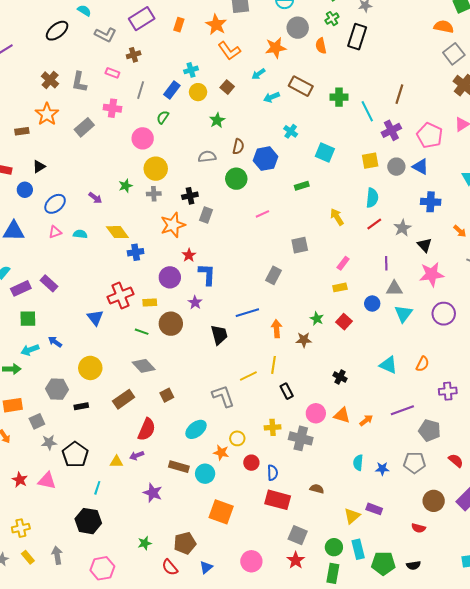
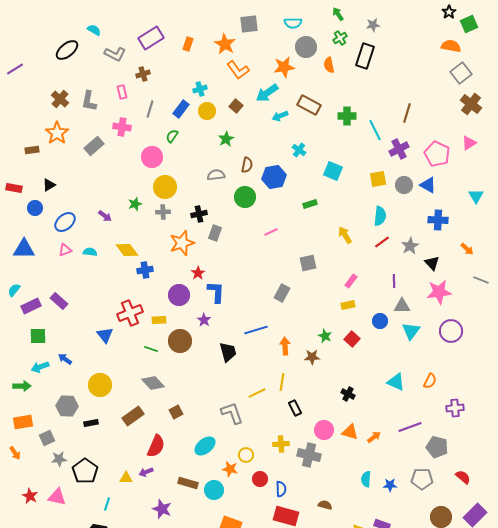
pink rectangle: (112, 73) -> (122, 92), turned 56
cyan arrow: (258, 74) -> (267, 93), size x1.6

